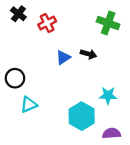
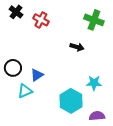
red cross: (47, 23) -> (41, 20), turned -35
blue triangle: (63, 57) -> (37, 75), moved

